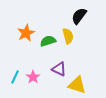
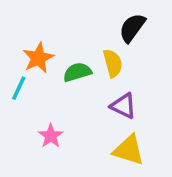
purple triangle: (59, 69) -> (123, 106), moved
cyan line: (15, 77) -> (19, 88), moved

